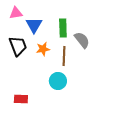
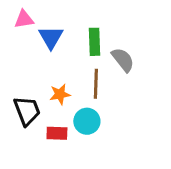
black trapezoid: (18, 46) -> (27, 111), moved
orange star: (43, 49) -> (60, 94), moved
red rectangle: (21, 99) -> (57, 133), moved

